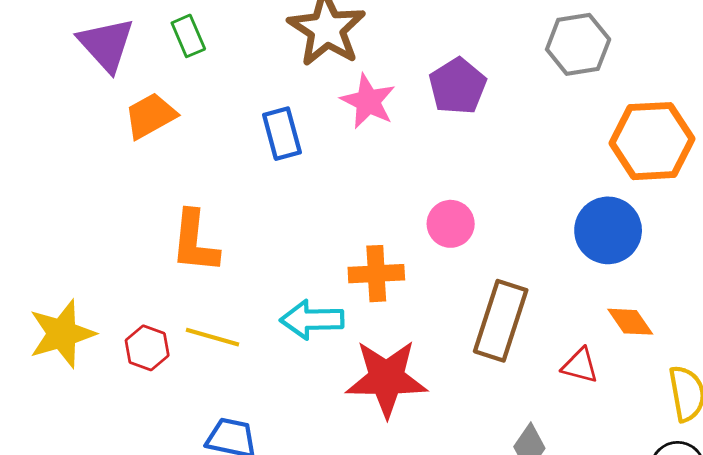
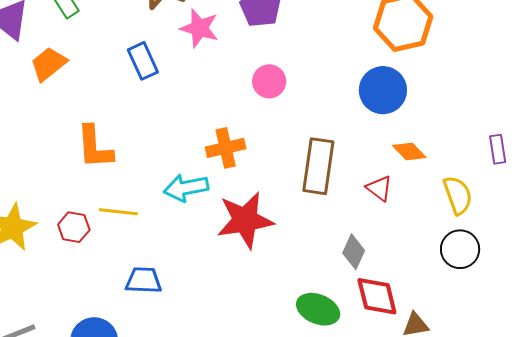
pink circle: (451, 224) -> (269, 81), moved
red triangle: (580, 366) -> (379, 188), turned 32

